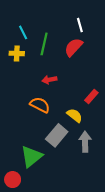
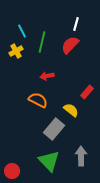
white line: (80, 25) -> (76, 24), turned 32
yellow cross: (17, 53) -> (16, 51), turned -32
gray arrow: (85, 142) -> (81, 156), moved
green triangle: (31, 156) -> (49, 161), moved, turned -35

